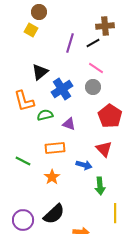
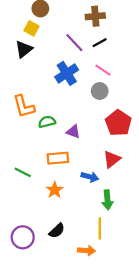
brown cross: (105, 26) -> (95, 16), moved
purple line: (70, 43) -> (74, 43), turned -60
black triangle: (40, 72) -> (24, 49), moved
blue cross: (62, 89) -> (67, 73), moved
red triangle: (104, 149) -> (112, 159), turned 36
yellow line: (115, 213) -> (100, 228), moved
black semicircle: (54, 214) -> (57, 231), size x0.7

